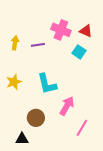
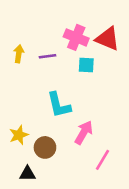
red triangle: (86, 31) -> (107, 39), size x1.5
cyan square: (79, 52) -> (86, 65), moved, turned -32
yellow star: (14, 82) -> (19, 135), moved

